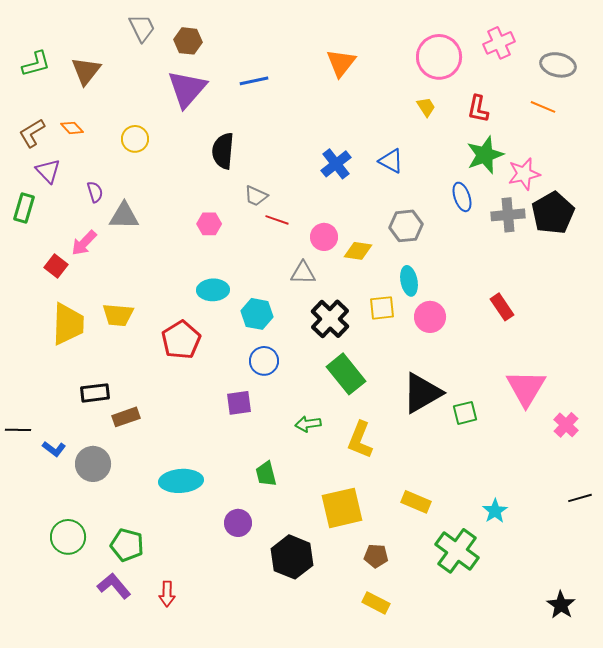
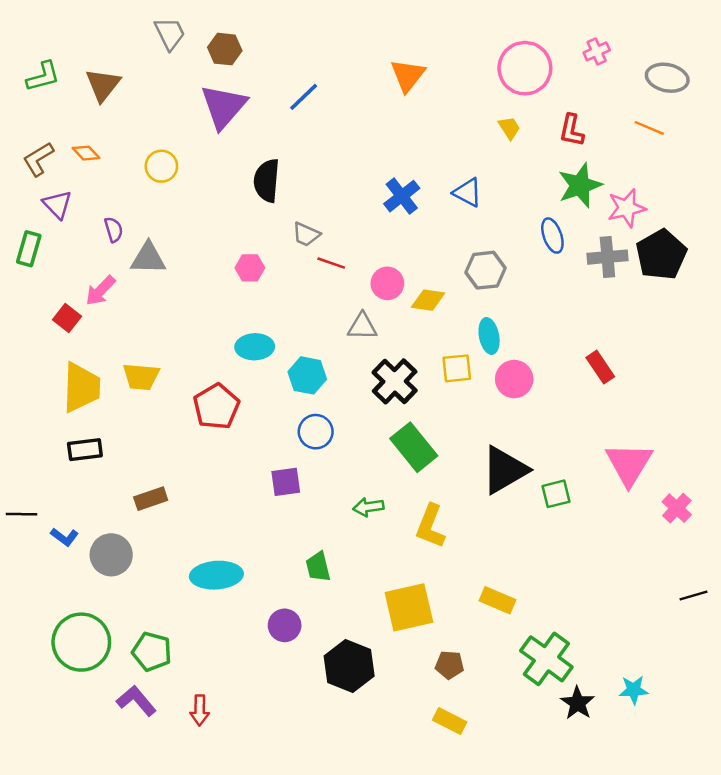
pink cross: (499, 43) -> (597, 51), size x0.7
blue line: (254, 81) -> (304, 97), turned -32
black rectangle: (95, 393) -> (85, 450), moved
cyan star: (495, 511) -> (634, 690), moved, turned 30
green circle: (68, 537) -> (81, 642), size x1.4
black star: (561, 605) -> (578, 703), moved

